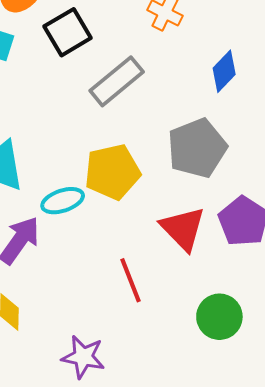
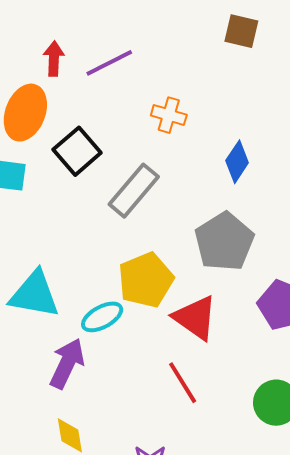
red triangle: (183, 229) -> (195, 318), moved

